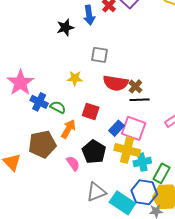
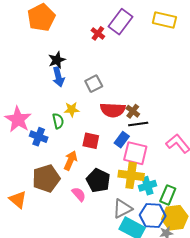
blue arrow: (89, 15) -> (58, 77), moved
gray square: (99, 55) -> (94, 84), turned -30
green semicircle: (58, 107) -> (58, 121), moved, turned 56
blue rectangle: (117, 128) -> (122, 140), moved
gray triangle: (96, 192) -> (122, 209), moved

